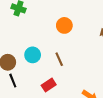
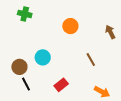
brown line: (59, 59) -> (91, 60), moved

